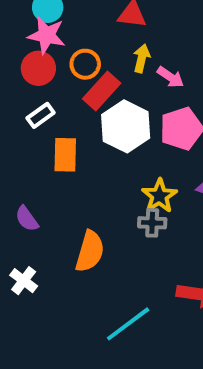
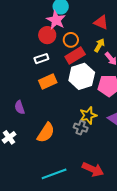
orange rectangle: (65, 155) -> (48, 81), turned 48

